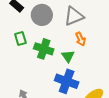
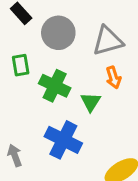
blue cross: (67, 81) -> (63, 140), moved

